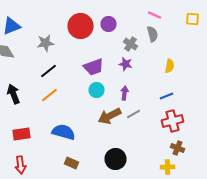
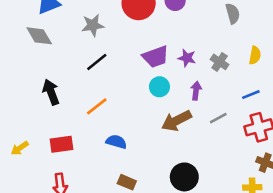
gray cross: (130, 44) -> (220, 62), moved
purple star: (126, 64) -> (187, 58), moved
orange line: (50, 95) -> (97, 106), moved
gray line: (134, 114) -> (218, 118), moved
blue semicircle: (64, 132) -> (116, 142), size x0.7

